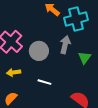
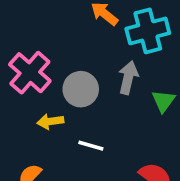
yellow arrow: (14, 72) -> (50, 121), moved

